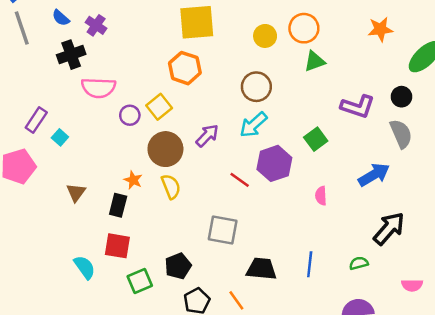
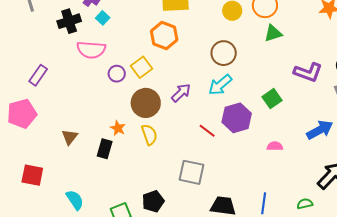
cyan square: (60, 137) -> (103, 18), moved
pink semicircle: (321, 196) -> (275, 146), turned 91
red square: (117, 246) -> (32, 175), moved

